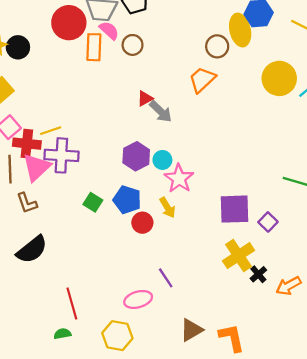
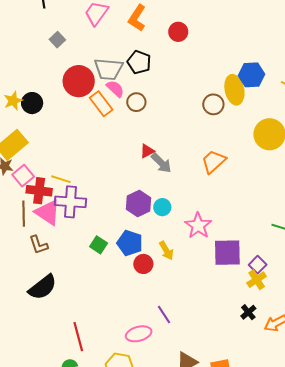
orange rectangle: (94, 47) -> (101, 104), turned -40
orange trapezoid: (202, 80) -> (214, 162), moved
yellow line: (51, 131) -> (61, 179), turned 36
pink triangle: (37, 167) -> (48, 212), turned -44
pink star: (179, 178) -> (198, 226), moved
yellow cross: (239, 256) -> (257, 280), moved, size x0.7

